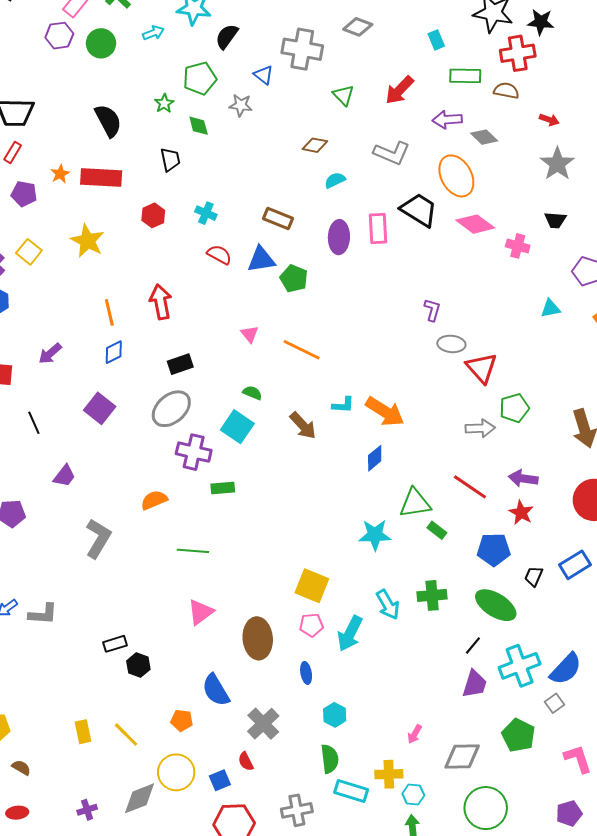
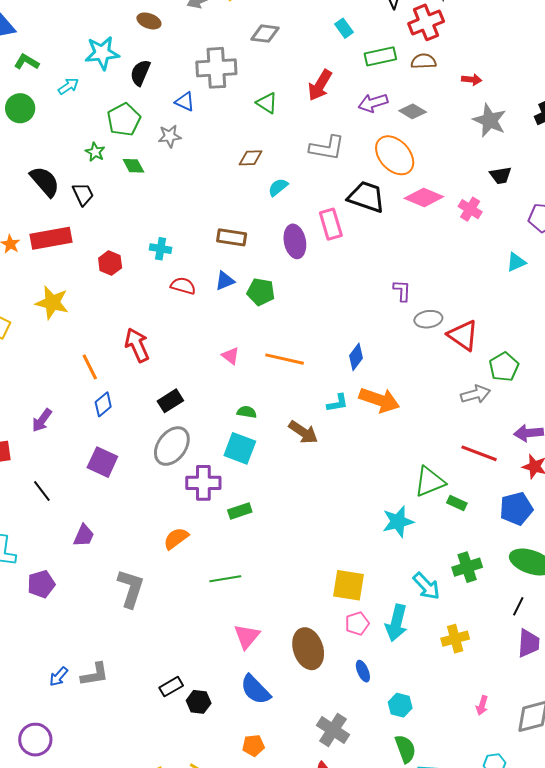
black trapezoid: (170, 159) -> (83, 194), moved
pink cross: (518, 246) -> (470, 209), turned 30
blue triangle: (261, 259) -> (225, 281), size x0.7
blue diamond: (375, 458) -> (356, 357), moved
blue semicircle: (216, 690) -> (255, 690), moved
yellow cross: (389, 774) -> (455, 639), moved

